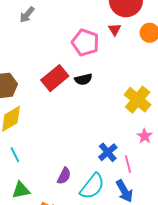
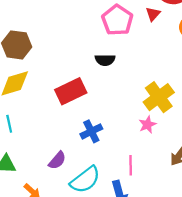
red rectangle: (55, 78) -> (71, 91), moved
pink star: (145, 136) -> (147, 125), moved
blue cross: (108, 152) -> (91, 131), moved

